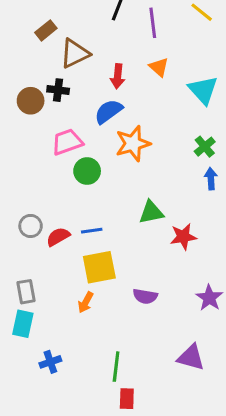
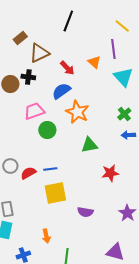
purple line: (153, 23) -> (113, 49), moved
red arrow: (118, 76) -> (67, 68), turned -49
orange star: (133, 144) -> (77, 112), turned -30
blue arrow: (211, 179) -> (128, 135), turned -88
green triangle: (151, 212) -> (89, 145), moved
orange arrow: (86, 302) -> (46, 236), moved, turned -40

